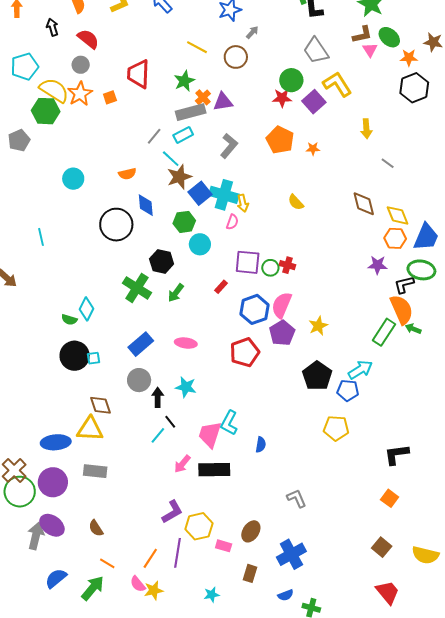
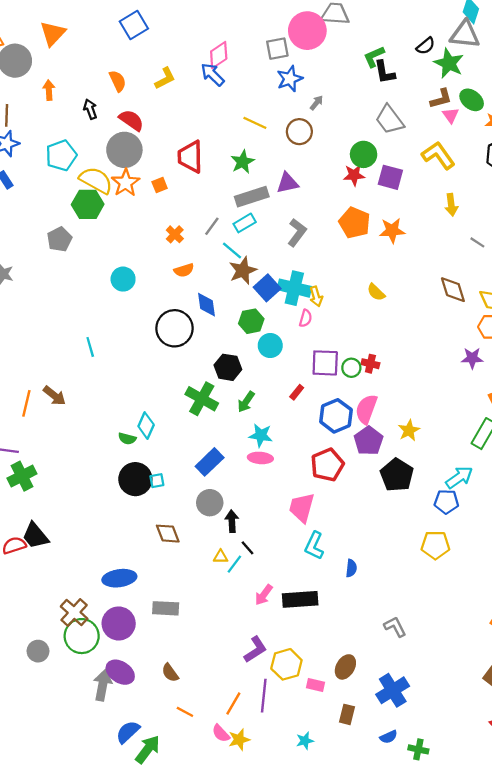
gray circle: (81, 65) -> (124, 150), size x1.8
yellow L-shape: (337, 84) -> (438, 155), moved
orange cross: (203, 97) -> (175, 234), moved
purple square: (314, 102) -> (390, 177), turned -30
orange star: (313, 149) -> (392, 230), size x1.6
black pentagon: (317, 376) -> (397, 475), moved
cyan star: (186, 387) -> (261, 435), moved
yellow triangle: (90, 429) -> (221, 557), moved, size x0.5
pink trapezoid: (210, 435) -> (302, 508), moved
green arrow: (93, 588) -> (148, 749), moved

